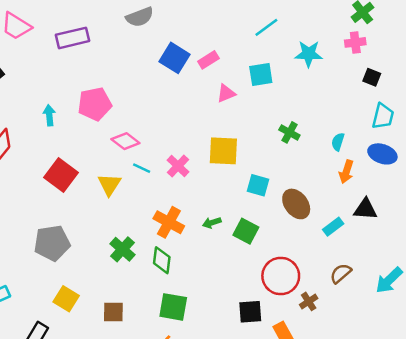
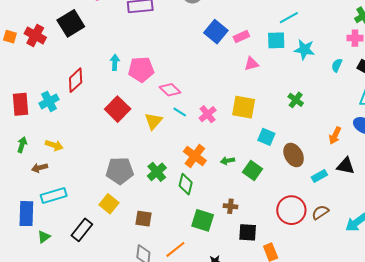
cyan star: (309, 54) -> (304, 50), moved
cyan square: (261, 74) -> (276, 40), moved
pink pentagon: (95, 104) -> (141, 69), moved
cyan semicircle: (338, 142) -> (337, 65), moved
gray pentagon: (52, 243) -> (120, 171), moved
red circle: (281, 276) -> (291, 210), moved
brown cross: (309, 301) -> (230, 206), moved, turned 32
green square: (173, 307) -> (203, 220), moved

